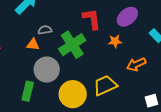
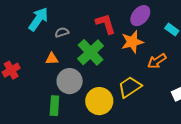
gray semicircle: (45, 30) -> (62, 32), moved
orange star: (115, 41) -> (132, 42), size x1.6

